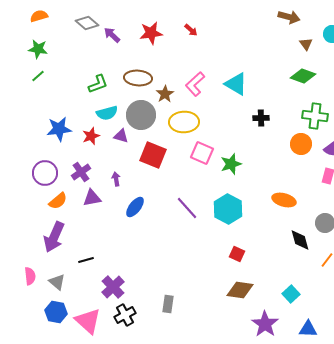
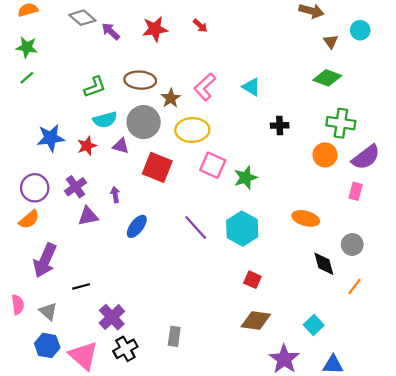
cyan triangle: (236, 84) -> (251, 87), size x0.7
orange semicircle: (58, 201) -> (29, 220), moved

